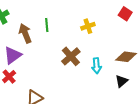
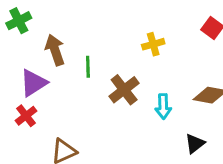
green line: (47, 25) -> (88, 67), moved
black triangle: (122, 81) -> (195, 144), moved

